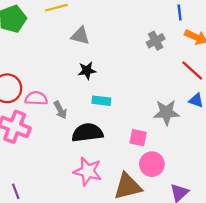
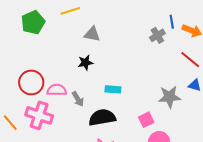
blue line: (180, 13) -> (172, 22), moved
black star: (87, 71) -> (85, 63), moved
pink square: (138, 138) -> (146, 120), turned -35

